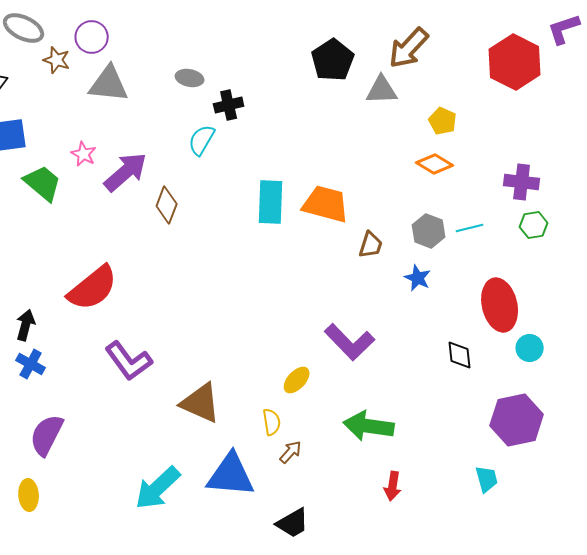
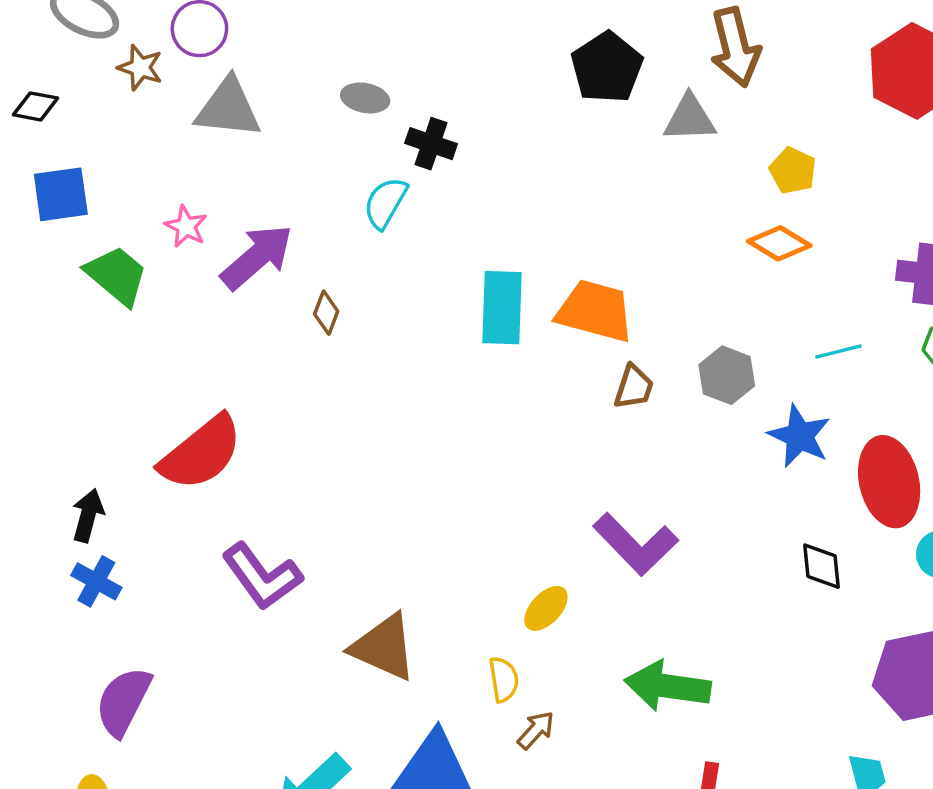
brown arrow: (409, 48) -> (735, 47), turned -57
black cross: (229, 105) -> (431, 144), turned 32
brown diamond: (167, 205) -> (326, 313), size x0.7
gray hexagon: (429, 231) -> (727, 375), moved
brown trapezoid: (371, 245) -> (634, 387), moved
blue star: (418, 278) -> (800, 436), moved, size x1.4

